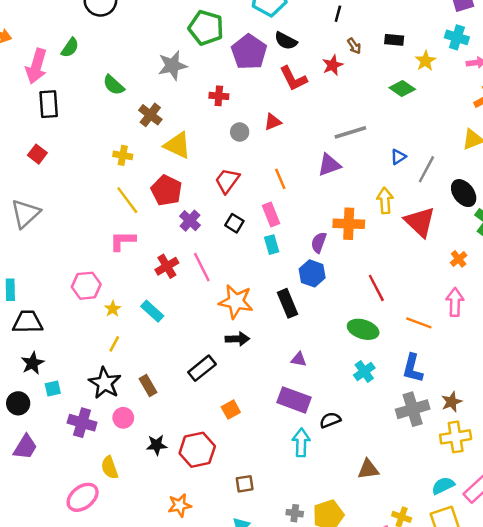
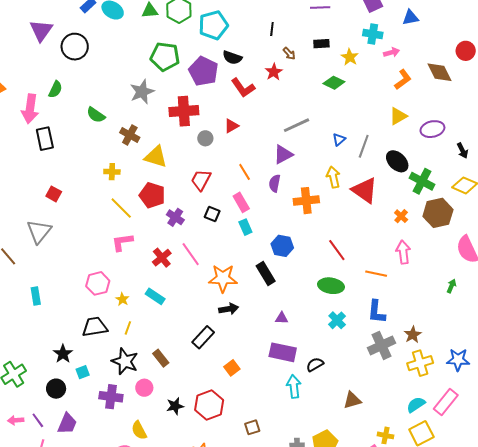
red cross: (219, 96) -> (184, 111), size x1.8
red square: (37, 154) -> (54, 194), moved
purple semicircle: (319, 242) -> (275, 183), moved
black trapezoid: (28, 322) -> (95, 327), moved

